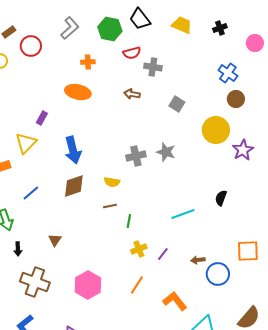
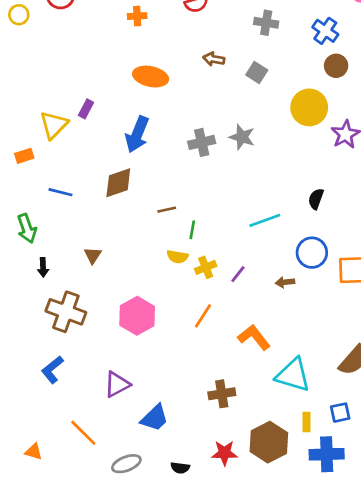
gray cross: (153, 67) -> (266, 23), moved
orange ellipse: (78, 92) -> (151, 77), moved
brown arrow: (132, 94) -> (214, 59), moved
purple rectangle: (42, 118) -> (86, 109), moved
blue arrow: (73, 150) -> (137, 134), moved, turned 36
yellow semicircle: (112, 182) -> (177, 257), moved
blue line: (31, 193) -> (60, 192), turned 54
blue circle: (218, 274) -> (312, 253), moved

